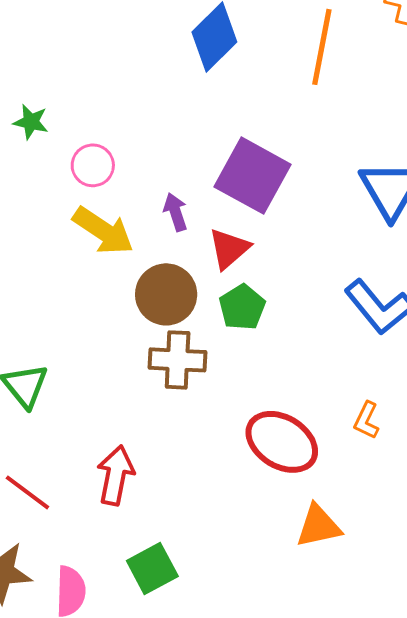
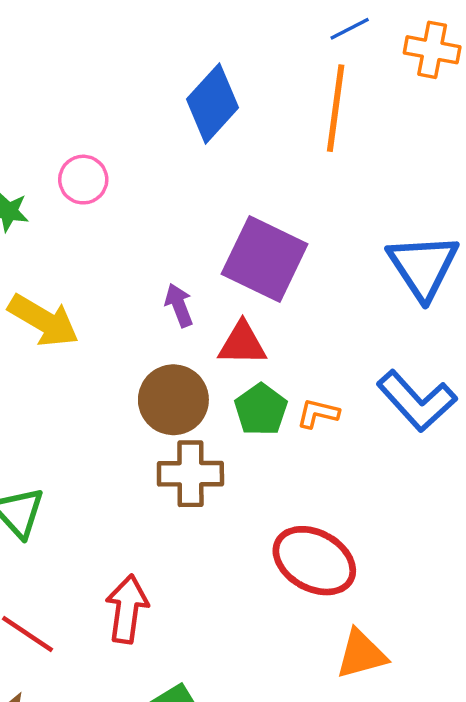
pink circle: (93, 165) -> (83, 180), moved
yellow arrow: (103, 231) -> (43, 321), moved
red triangle: (229, 249) -> (242, 344), turned 45
orange L-shape: (366, 420) -> (318, 413), moved, turned 81

